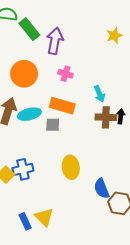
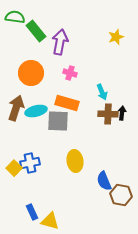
gray square: (53, 125) -> (58, 121), size x1.6
yellow triangle: (44, 217) -> (50, 221), moved, turned -30

